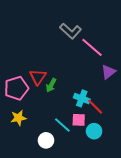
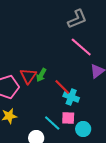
gray L-shape: (71, 31) -> (77, 19), moved, turned -65
green arrow: (51, 85) -> (41, 75), moved
red line: (95, 107) -> (62, 87), moved

